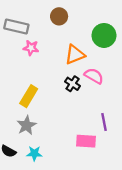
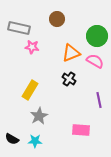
pink semicircle: (94, 76) -> (95, 61), moved
purple line: (104, 122) -> (99, 100), moved
gray star: (26, 125) -> (39, 116), moved

